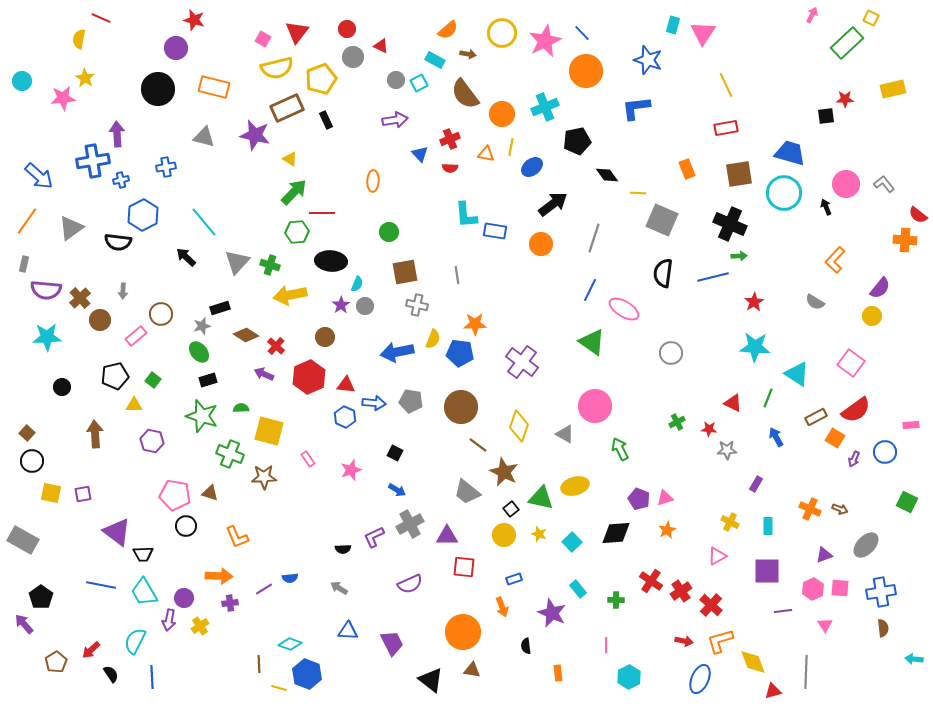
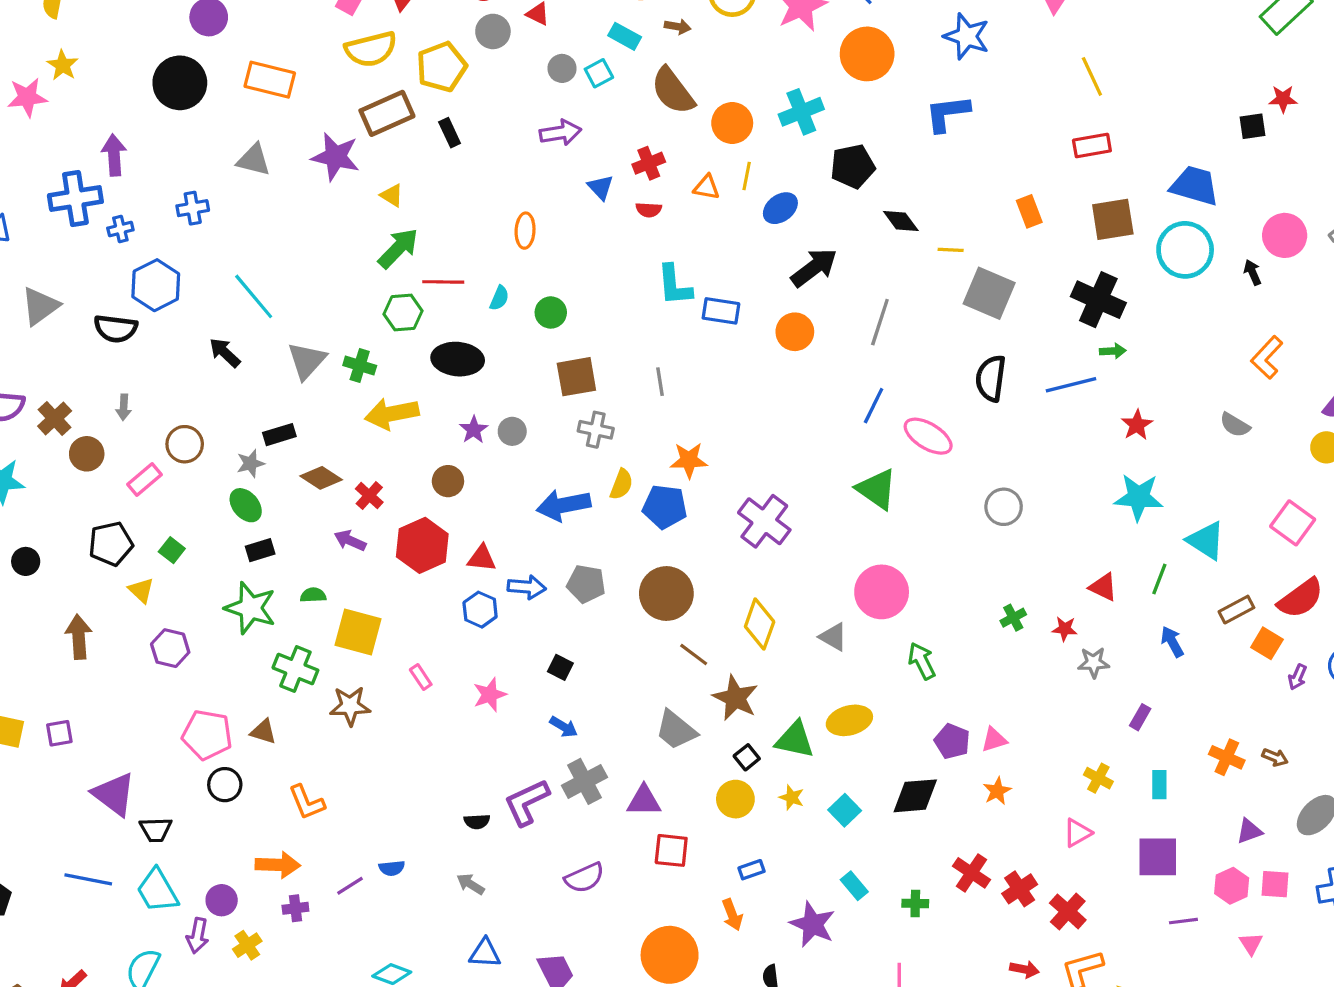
cyan semicircle: (357, 284) -> (499, 298), moved
yellow triangle: (134, 405) -> (141, 590), turned 42
purple L-shape: (374, 537) -> (527, 802), size x1.4

